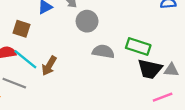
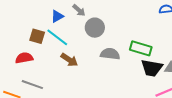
cyan line: (25, 59) -> (57, 37), moved
brown arrow: (49, 66) -> (69, 60), moved, turned -84

